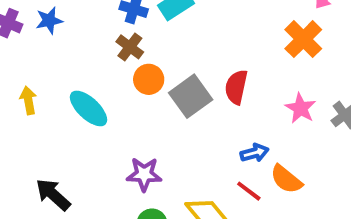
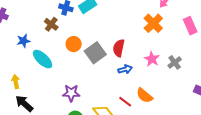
blue star: (49, 20) -> (23, 41), moved
brown cross: (130, 47) -> (51, 24), moved
yellow arrow: (28, 100) -> (16, 82), moved
blue arrow: (255, 153) -> (125, 69), moved

